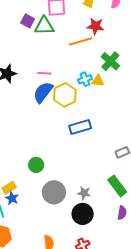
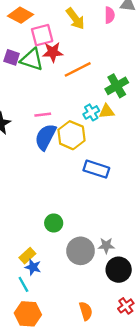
green triangle: (44, 26) -> (32, 60), turned 30
red star: (96, 26) -> (53, 52), moved
green cross: (110, 61) -> (117, 86), turned 30
blue rectangle: (80, 127) -> (96, 169), turned 45
gray star: (84, 193) -> (106, 246), moved

